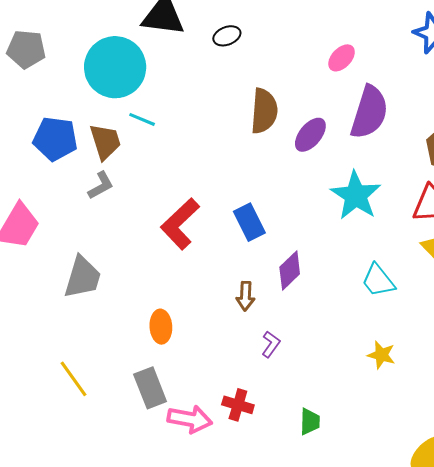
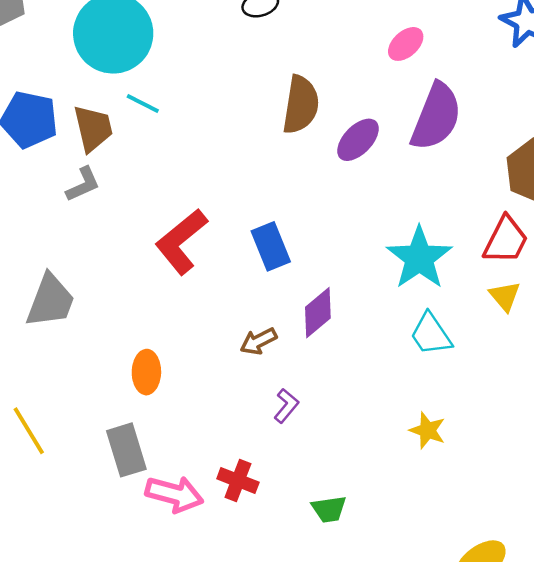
cyan star: (356, 195) -> (419, 258), moved
brown arrow: (246, 296) -> (258, 341), turned 56
green trapezoid: (310, 422) -> (329, 509), turned 76

